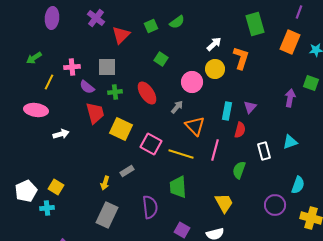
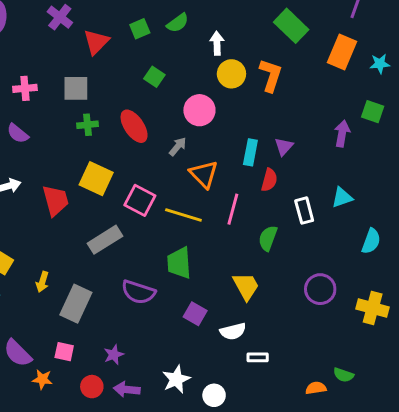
green rectangle: (255, 24) -> (291, 26), turned -30
white arrow: (214, 44) -> (217, 43), moved, turned -49
yellow circle: (215, 69) -> (231, 74), moved
purple semicircle: (87, 87) -> (18, 133), moved
red trapezoid: (95, 113) -> (55, 200), moved
gray rectangle: (127, 171) -> (105, 240), size x1.6
yellow arrow: (105, 183) -> (42, 282), moved
cyan semicircle: (298, 185) -> (371, 241), moved
purple semicircle: (150, 207) -> (138, 292), turned 115
purple square: (182, 230) -> (195, 314), moved

